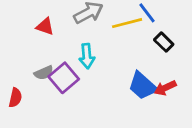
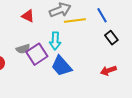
yellow line: (127, 23) -> (75, 20), moved
blue trapezoid: (143, 86) -> (61, 66), moved

